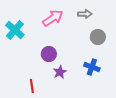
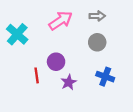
gray circle: (98, 37) -> (97, 42), moved
red line: (32, 86) -> (37, 75), moved

